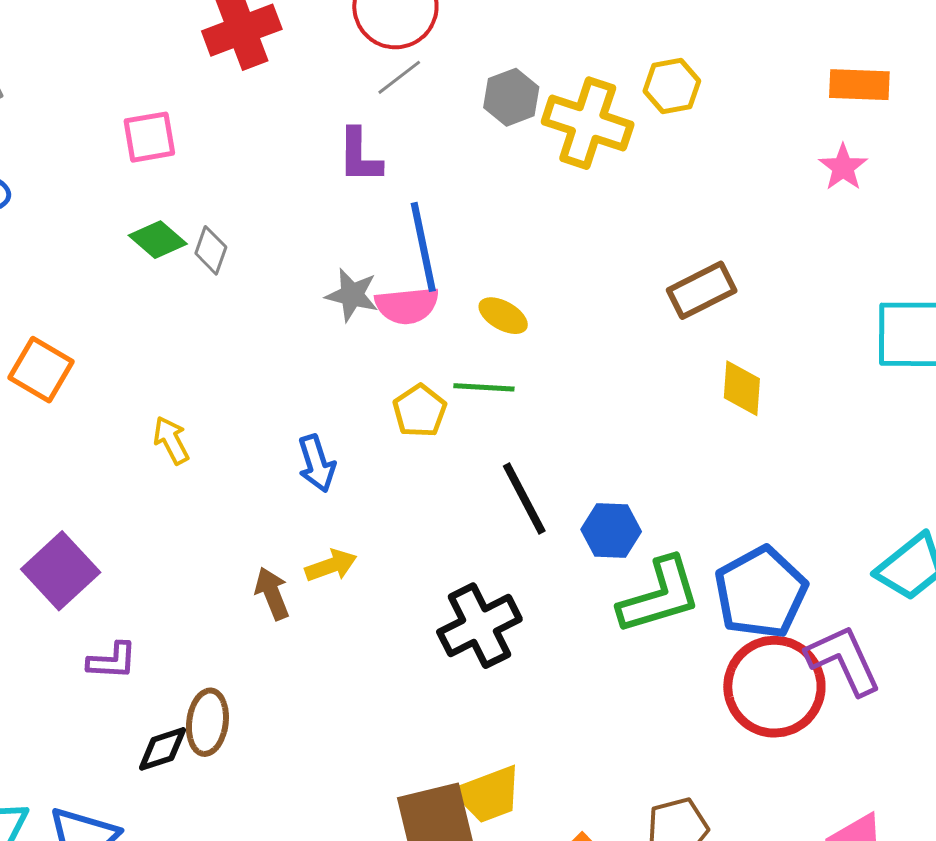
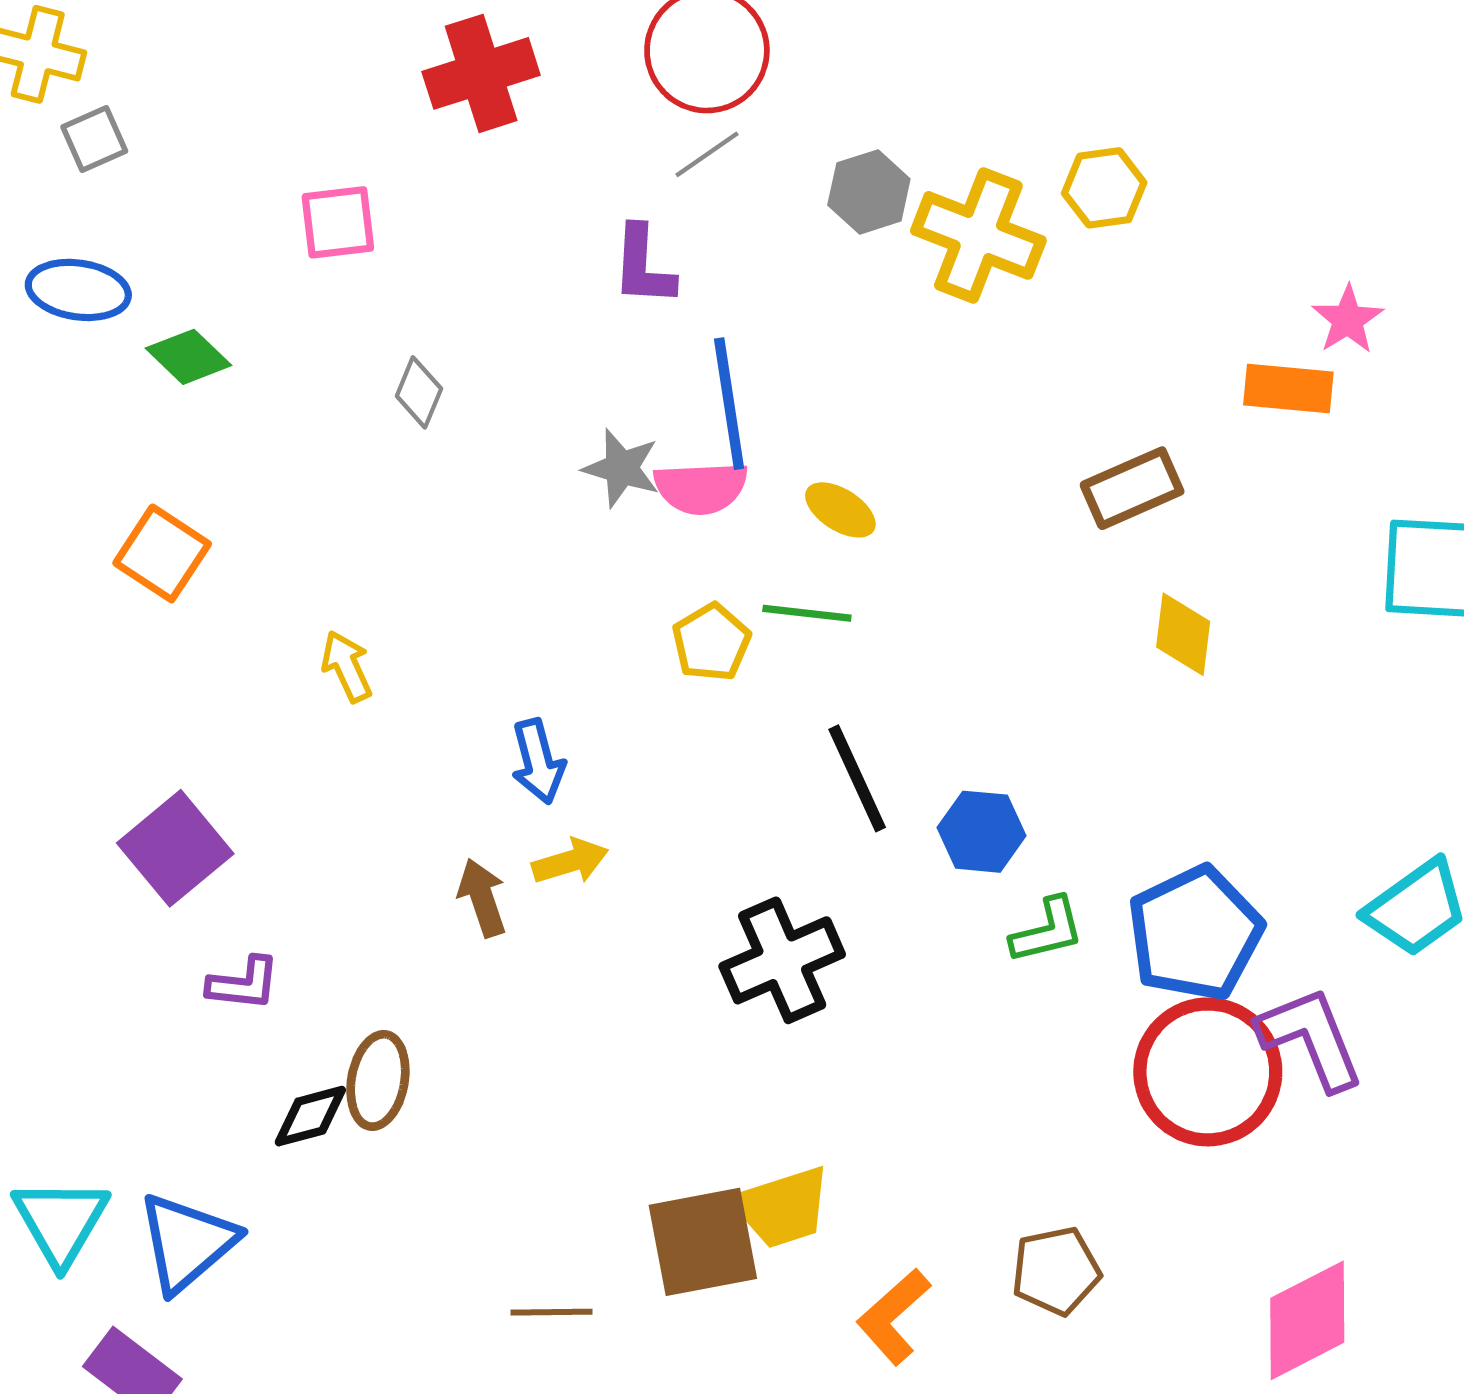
orange rectangle: (859, 85) -> (1288, 389), moved
green diamond: (158, 240) -> (188, 357), moved
blue arrow: (317, 463) -> (538, 762), moved
green L-shape: (660, 596) -> (1047, 931), size x0.6

